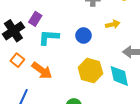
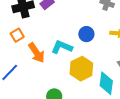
cyan L-shape: (49, 37) -> (62, 47), moved

